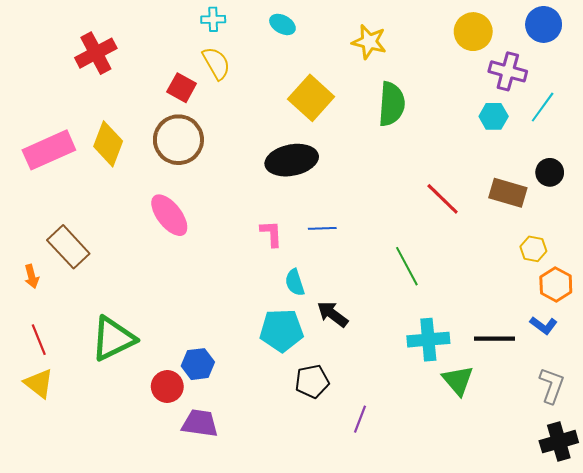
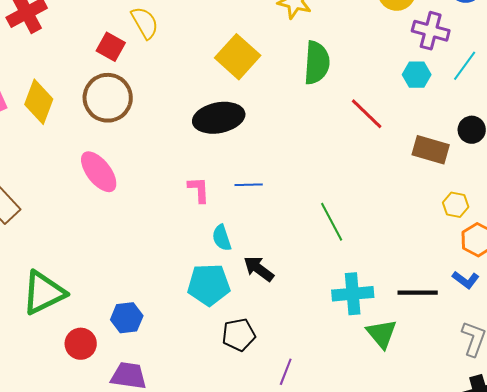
red line: (443, 199) -> (367, 114), moved
red circle: (167, 387) -> (81, 344), moved

